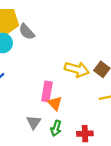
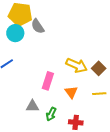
orange triangle: (55, 103) -> (71, 92), moved
gray triangle: (34, 122) -> (32, 106), turned 48

